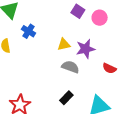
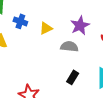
yellow triangle: (64, 44) -> (46, 28), moved

